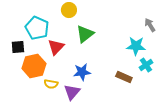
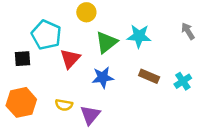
cyan star: (136, 46) -> (139, 36), moved
orange hexagon: (34, 66) -> (21, 102), moved
blue star: (82, 72) -> (103, 77), moved
brown rectangle: (124, 77) -> (149, 76), moved

